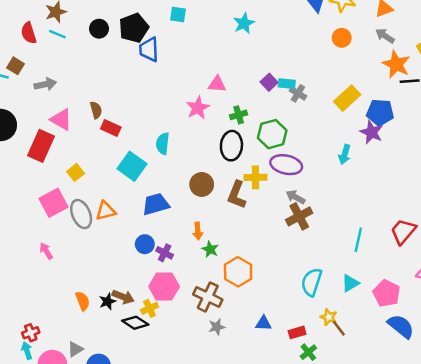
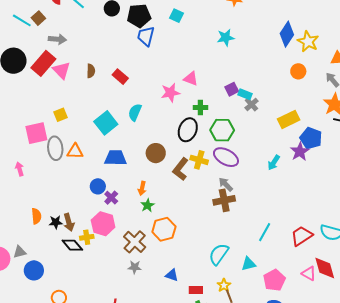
red rectangle: (111, 128) -> (120, 77), moved
red rectangle: (41, 146) -> (43, 63), moved
brown arrow: (123, 297) -> (69, 222), turned 36

